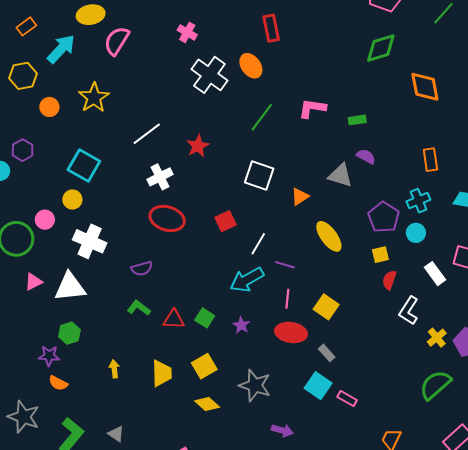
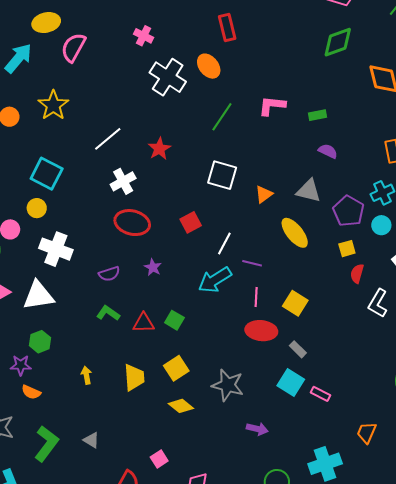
gray triangle: (340, 175) -> (309, 191), moved
purple star: (241, 325) -> (153, 267), moved

